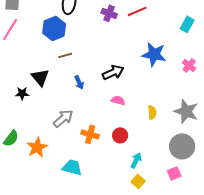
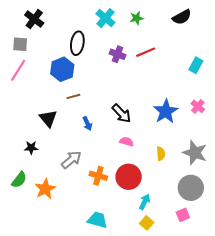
blue star: (154, 54) -> (166, 111), moved, turned 30
black arrow: (113, 72) -> (122, 113), turned 70
black star: (22, 93) -> (31, 148), moved
red circle: (120, 135) -> (129, 177), size x1.6
cyan trapezoid: (72, 167) -> (97, 220), moved

